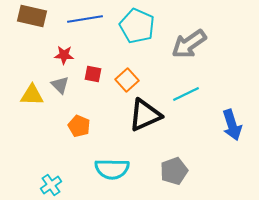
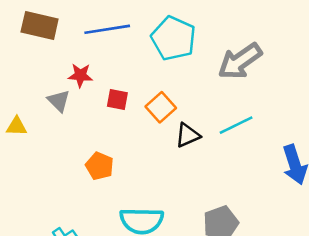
gray triangle: (60, 85) -> (59, 101), moved
yellow triangle: (32, 95) -> (17, 126), moved, size x0.7
black triangle: (145, 115) -> (188, 135), moved, size x0.6

